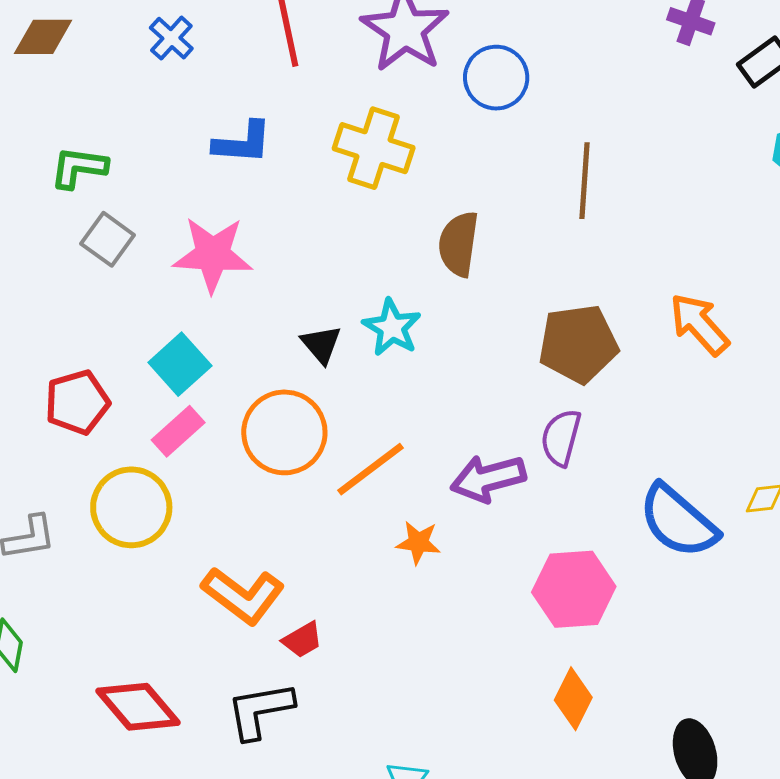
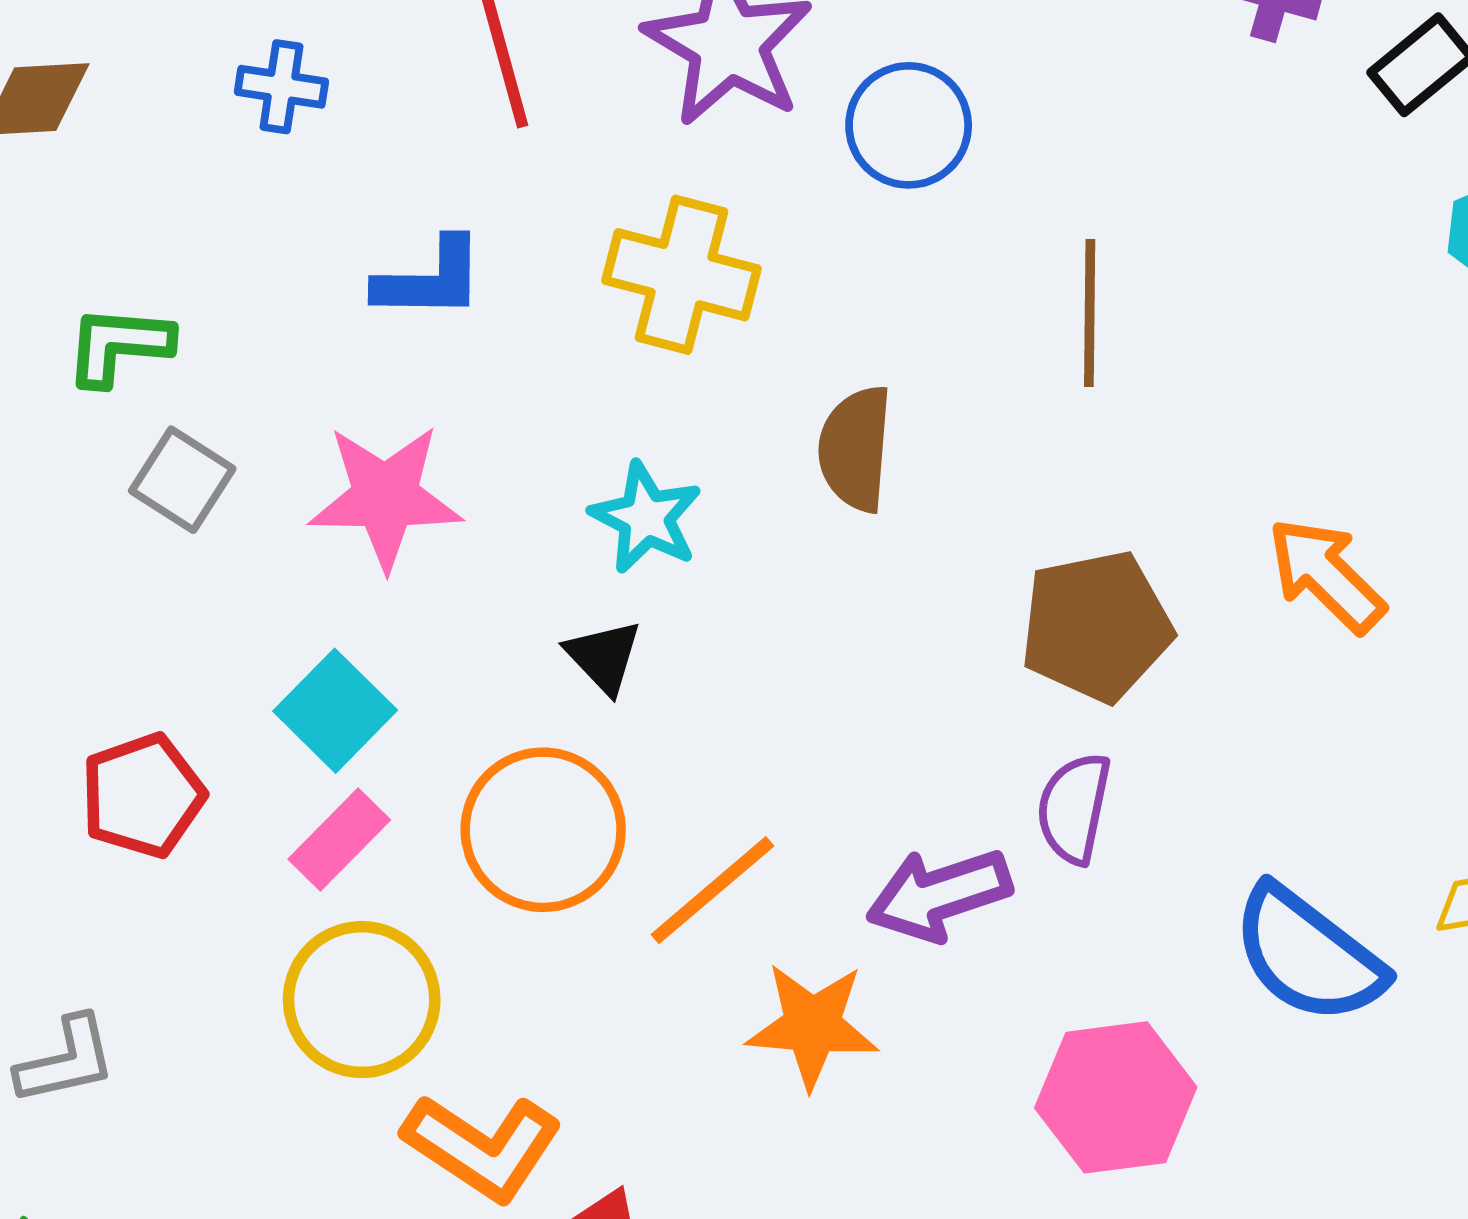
blue cross: (171, 38) -> (281, 87), turned -30
cyan star: (392, 327) -> (646, 518), moved
yellow circle: (131, 507) -> (362, 1000), moved
orange star: (418, 543) -> (812, 1026), size x1.5

